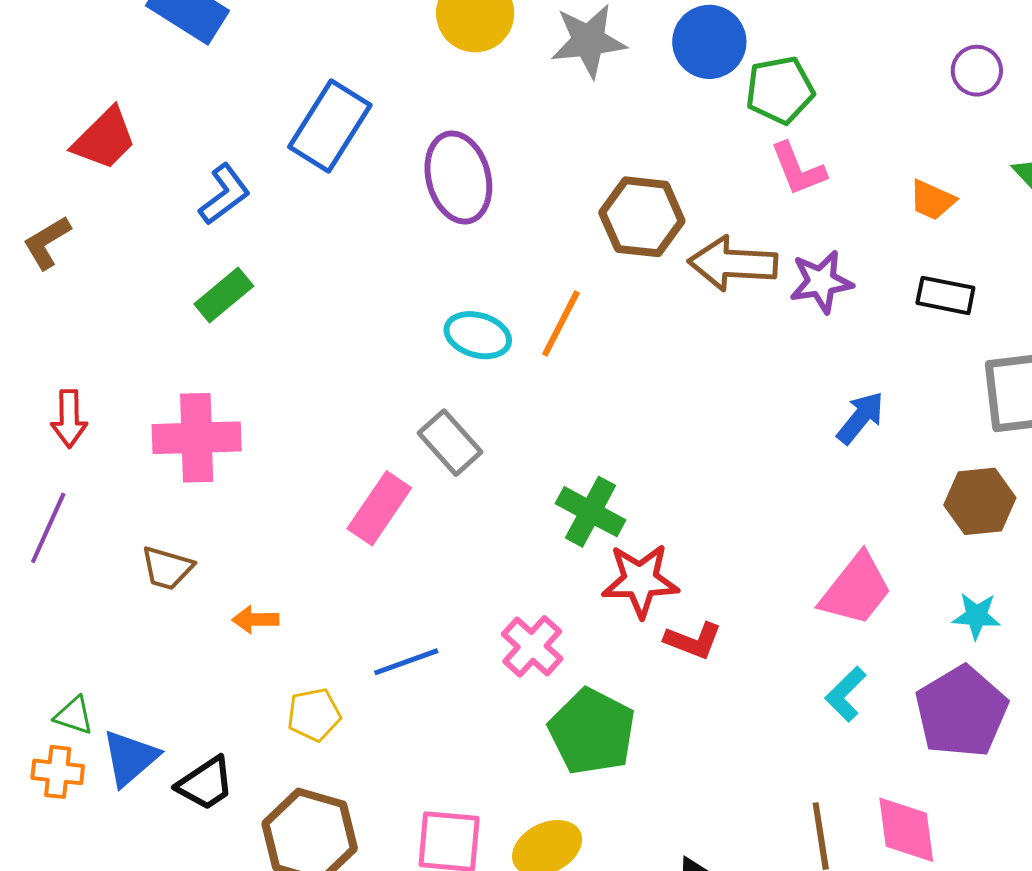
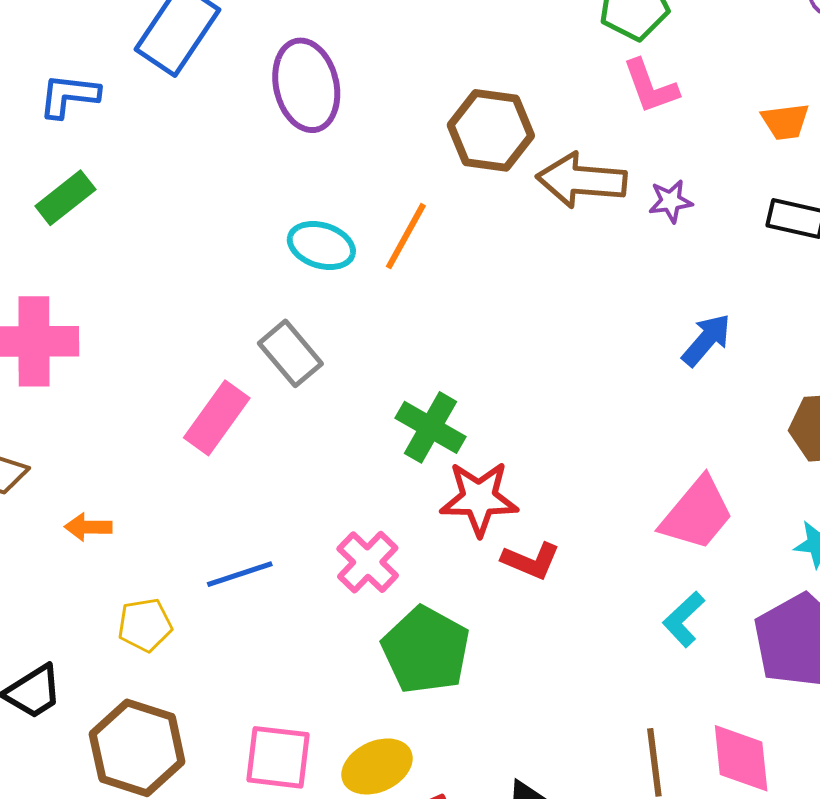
blue L-shape: (224, 194) -> (69, 96), turned -138
orange trapezoid: (932, 200) -> (785, 122), turned -33
purple star: (821, 282) -> (671, 201), size x0.7

